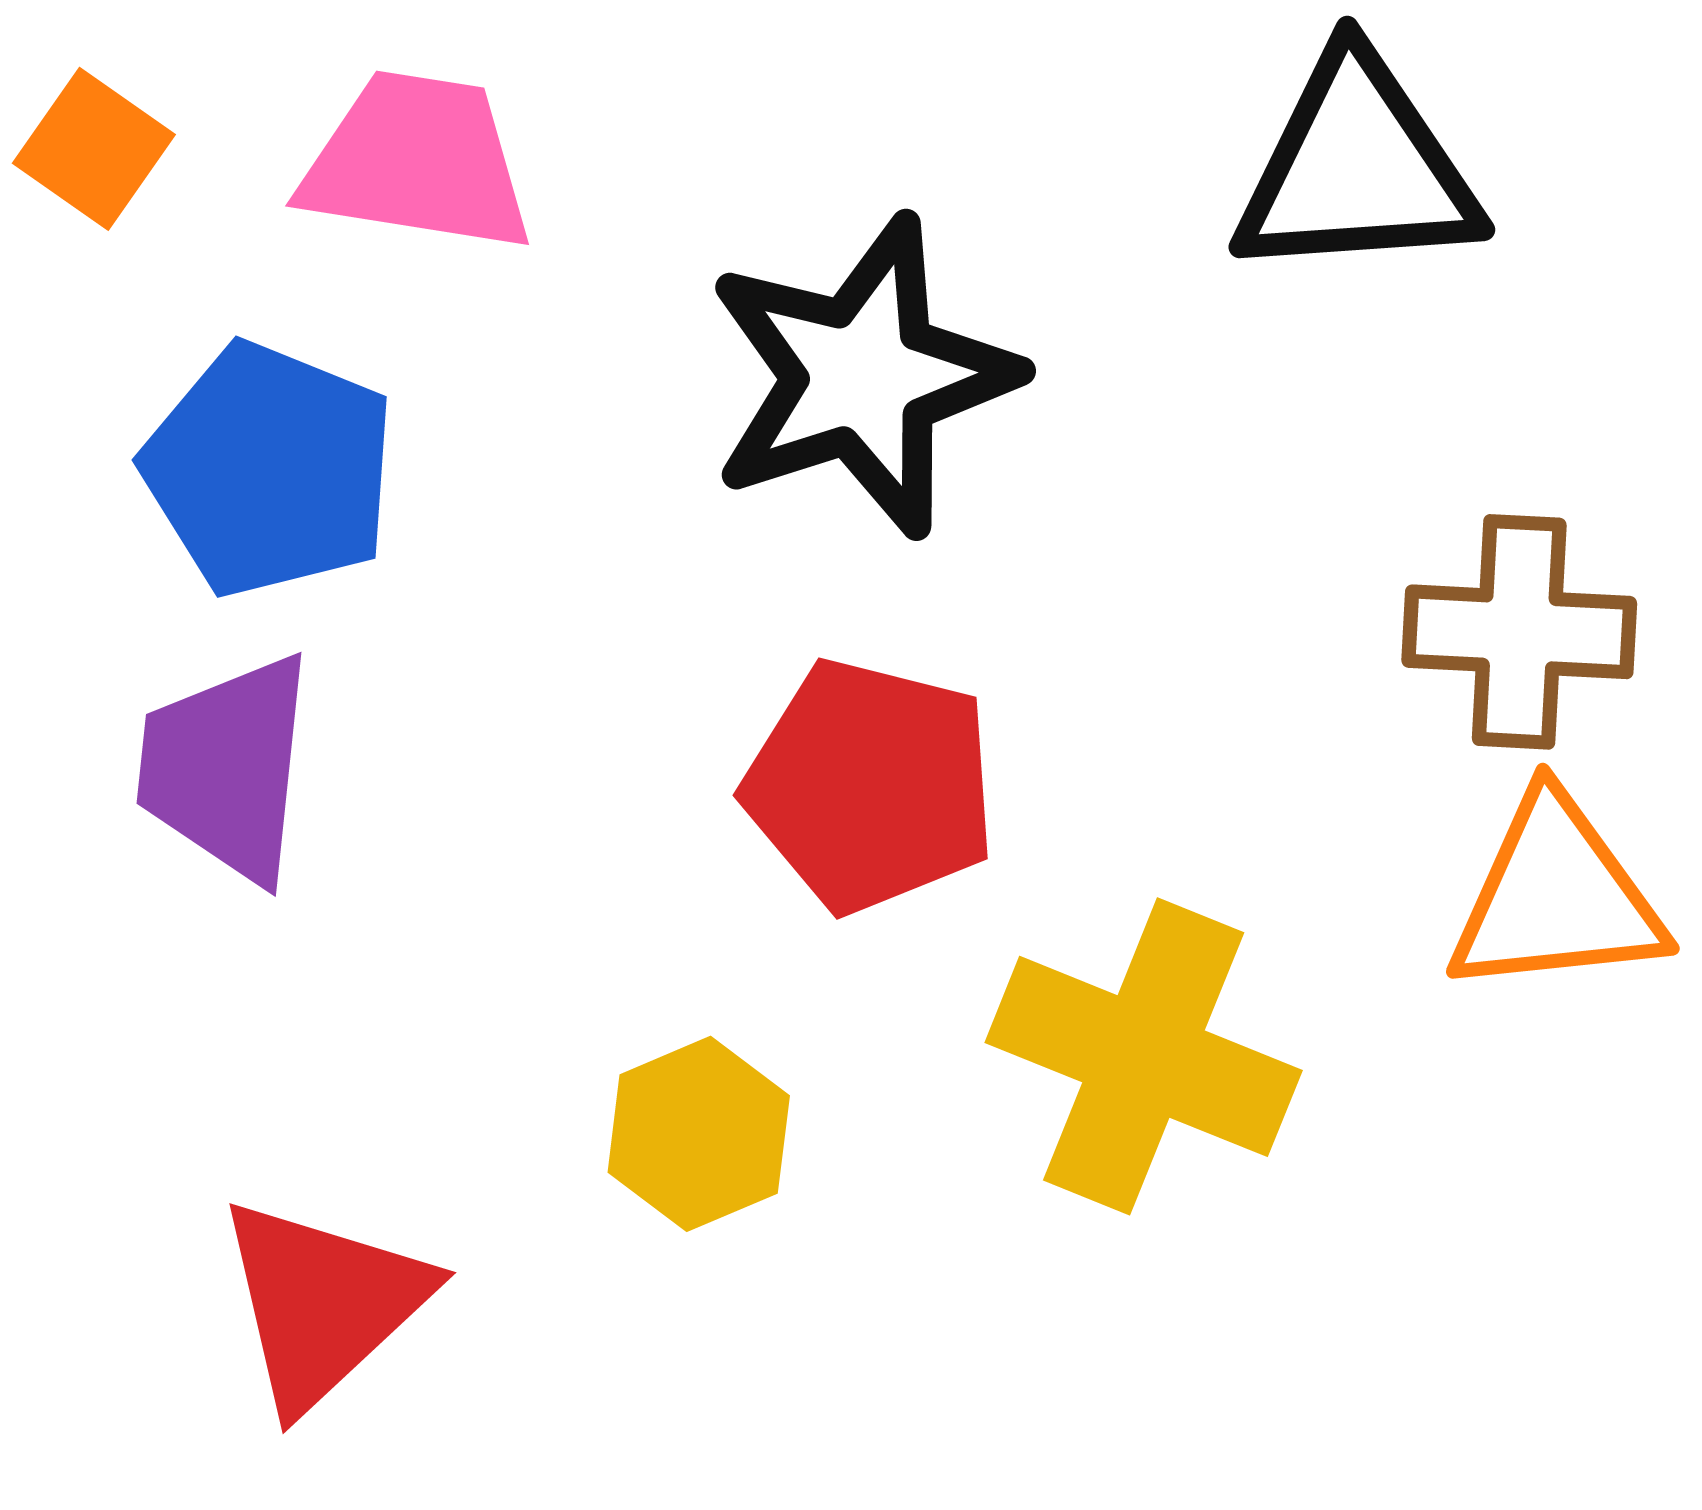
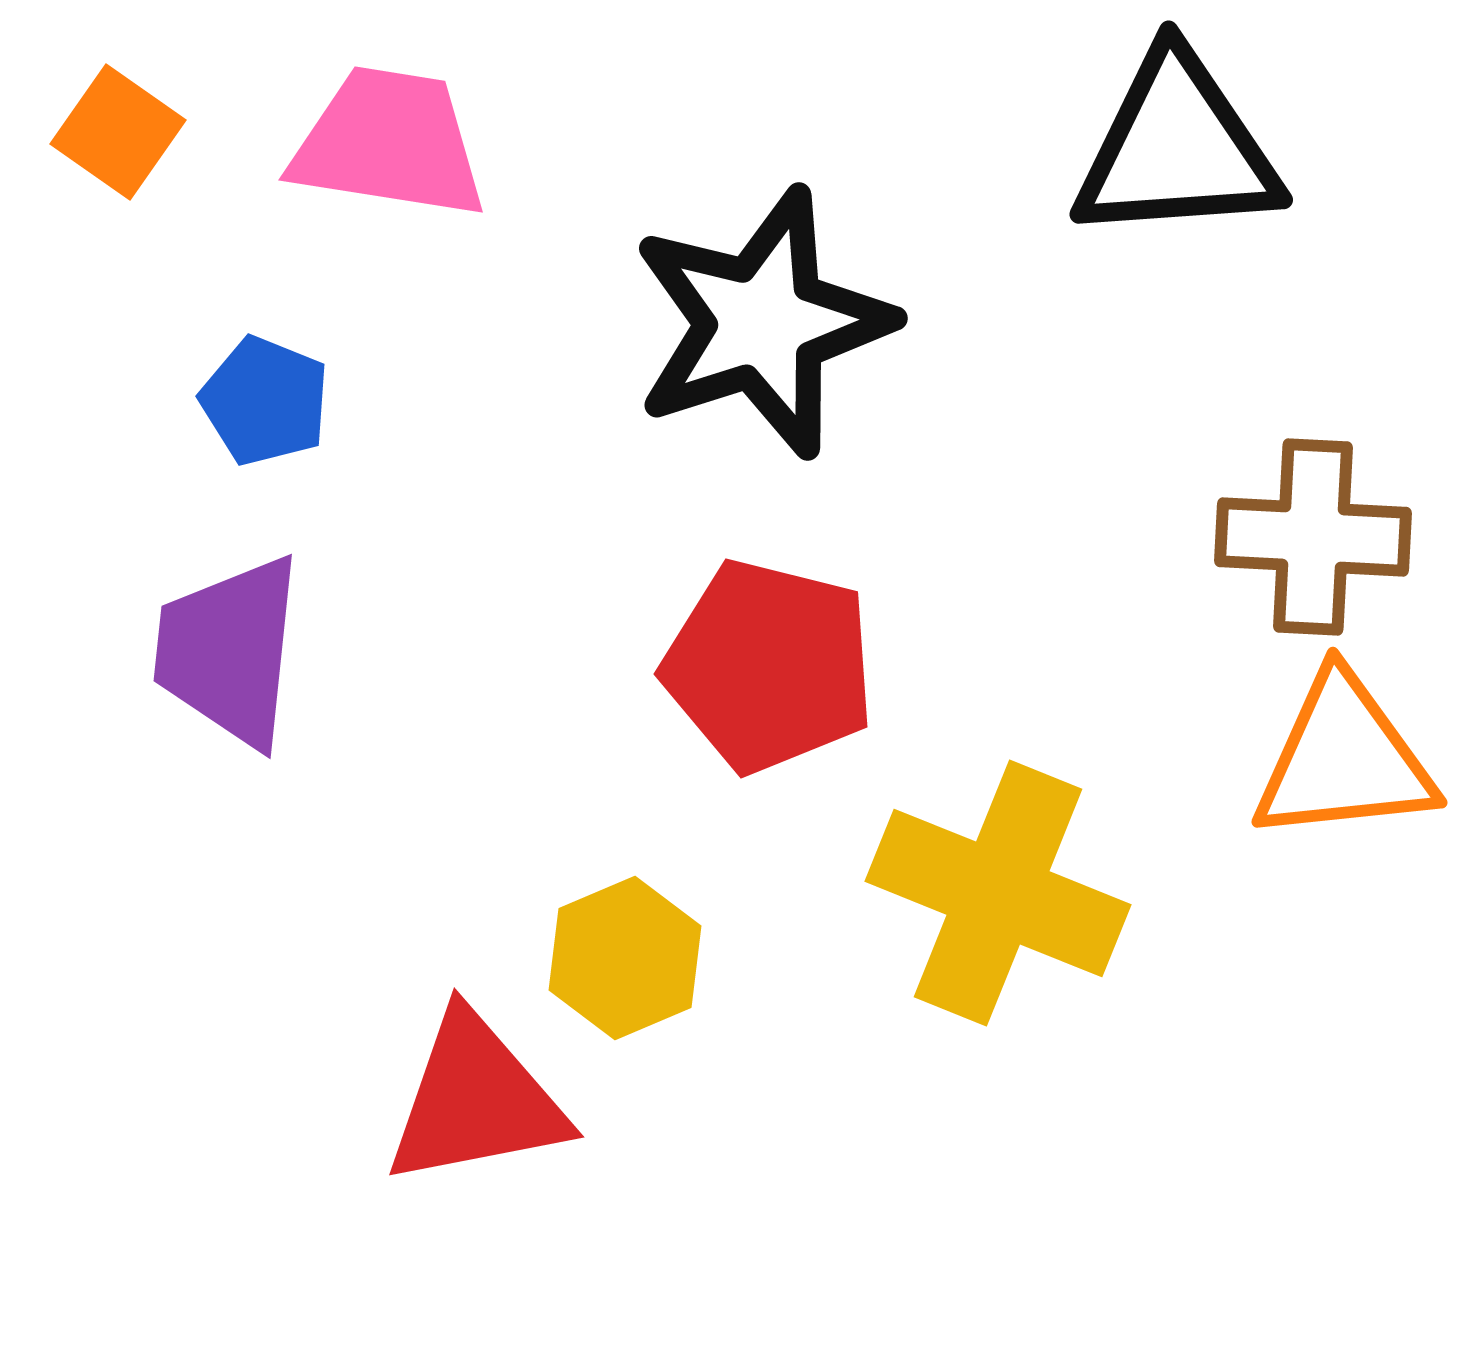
blue pentagon: (269, 470) -> (265, 401), size x0.6
red triangle: (323, 1303) -> (476, 1100), moved, turned 32

